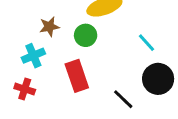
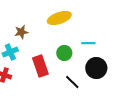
green circle: (86, 35) -> (64, 53), moved
cyan line: (146, 43) -> (88, 43), turned -48

